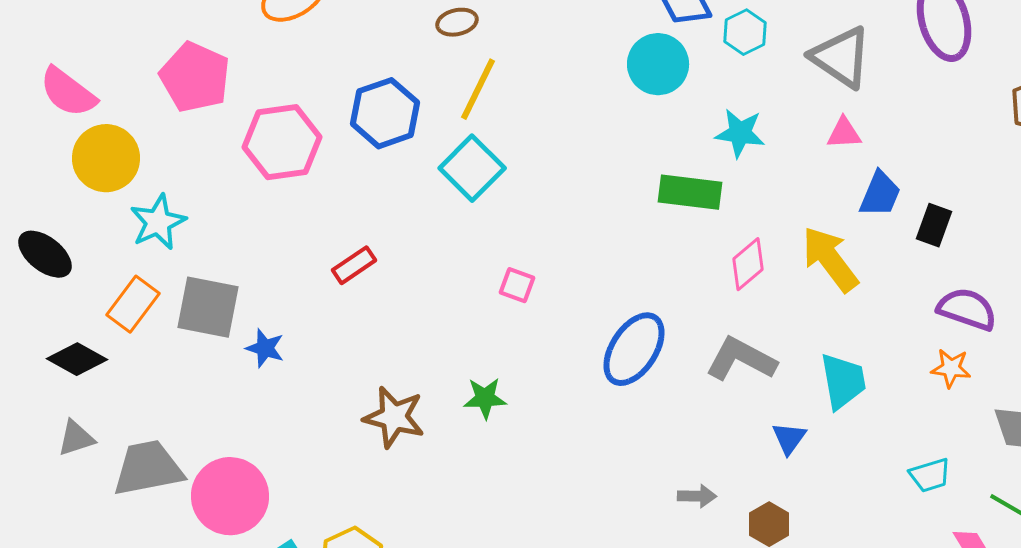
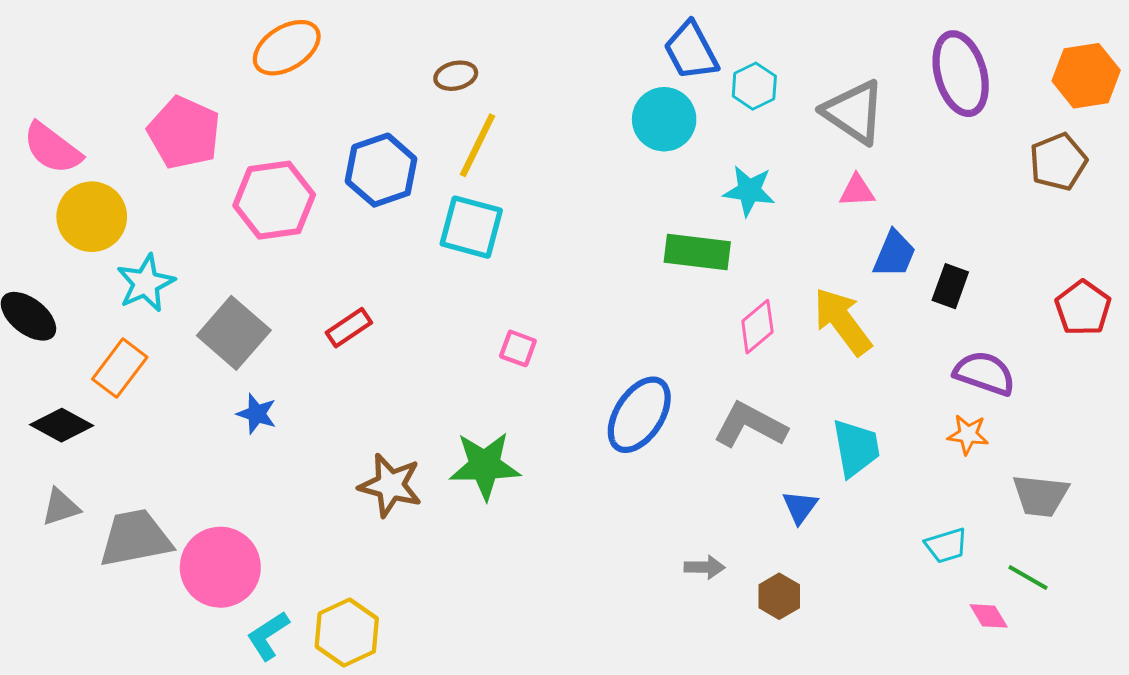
cyan square: (472, 168) -> (471, 227), turned -30
gray square: (208, 307) -> (234, 333), moved, turned 30
green star: (485, 398) -> (485, 466), size x1.6

